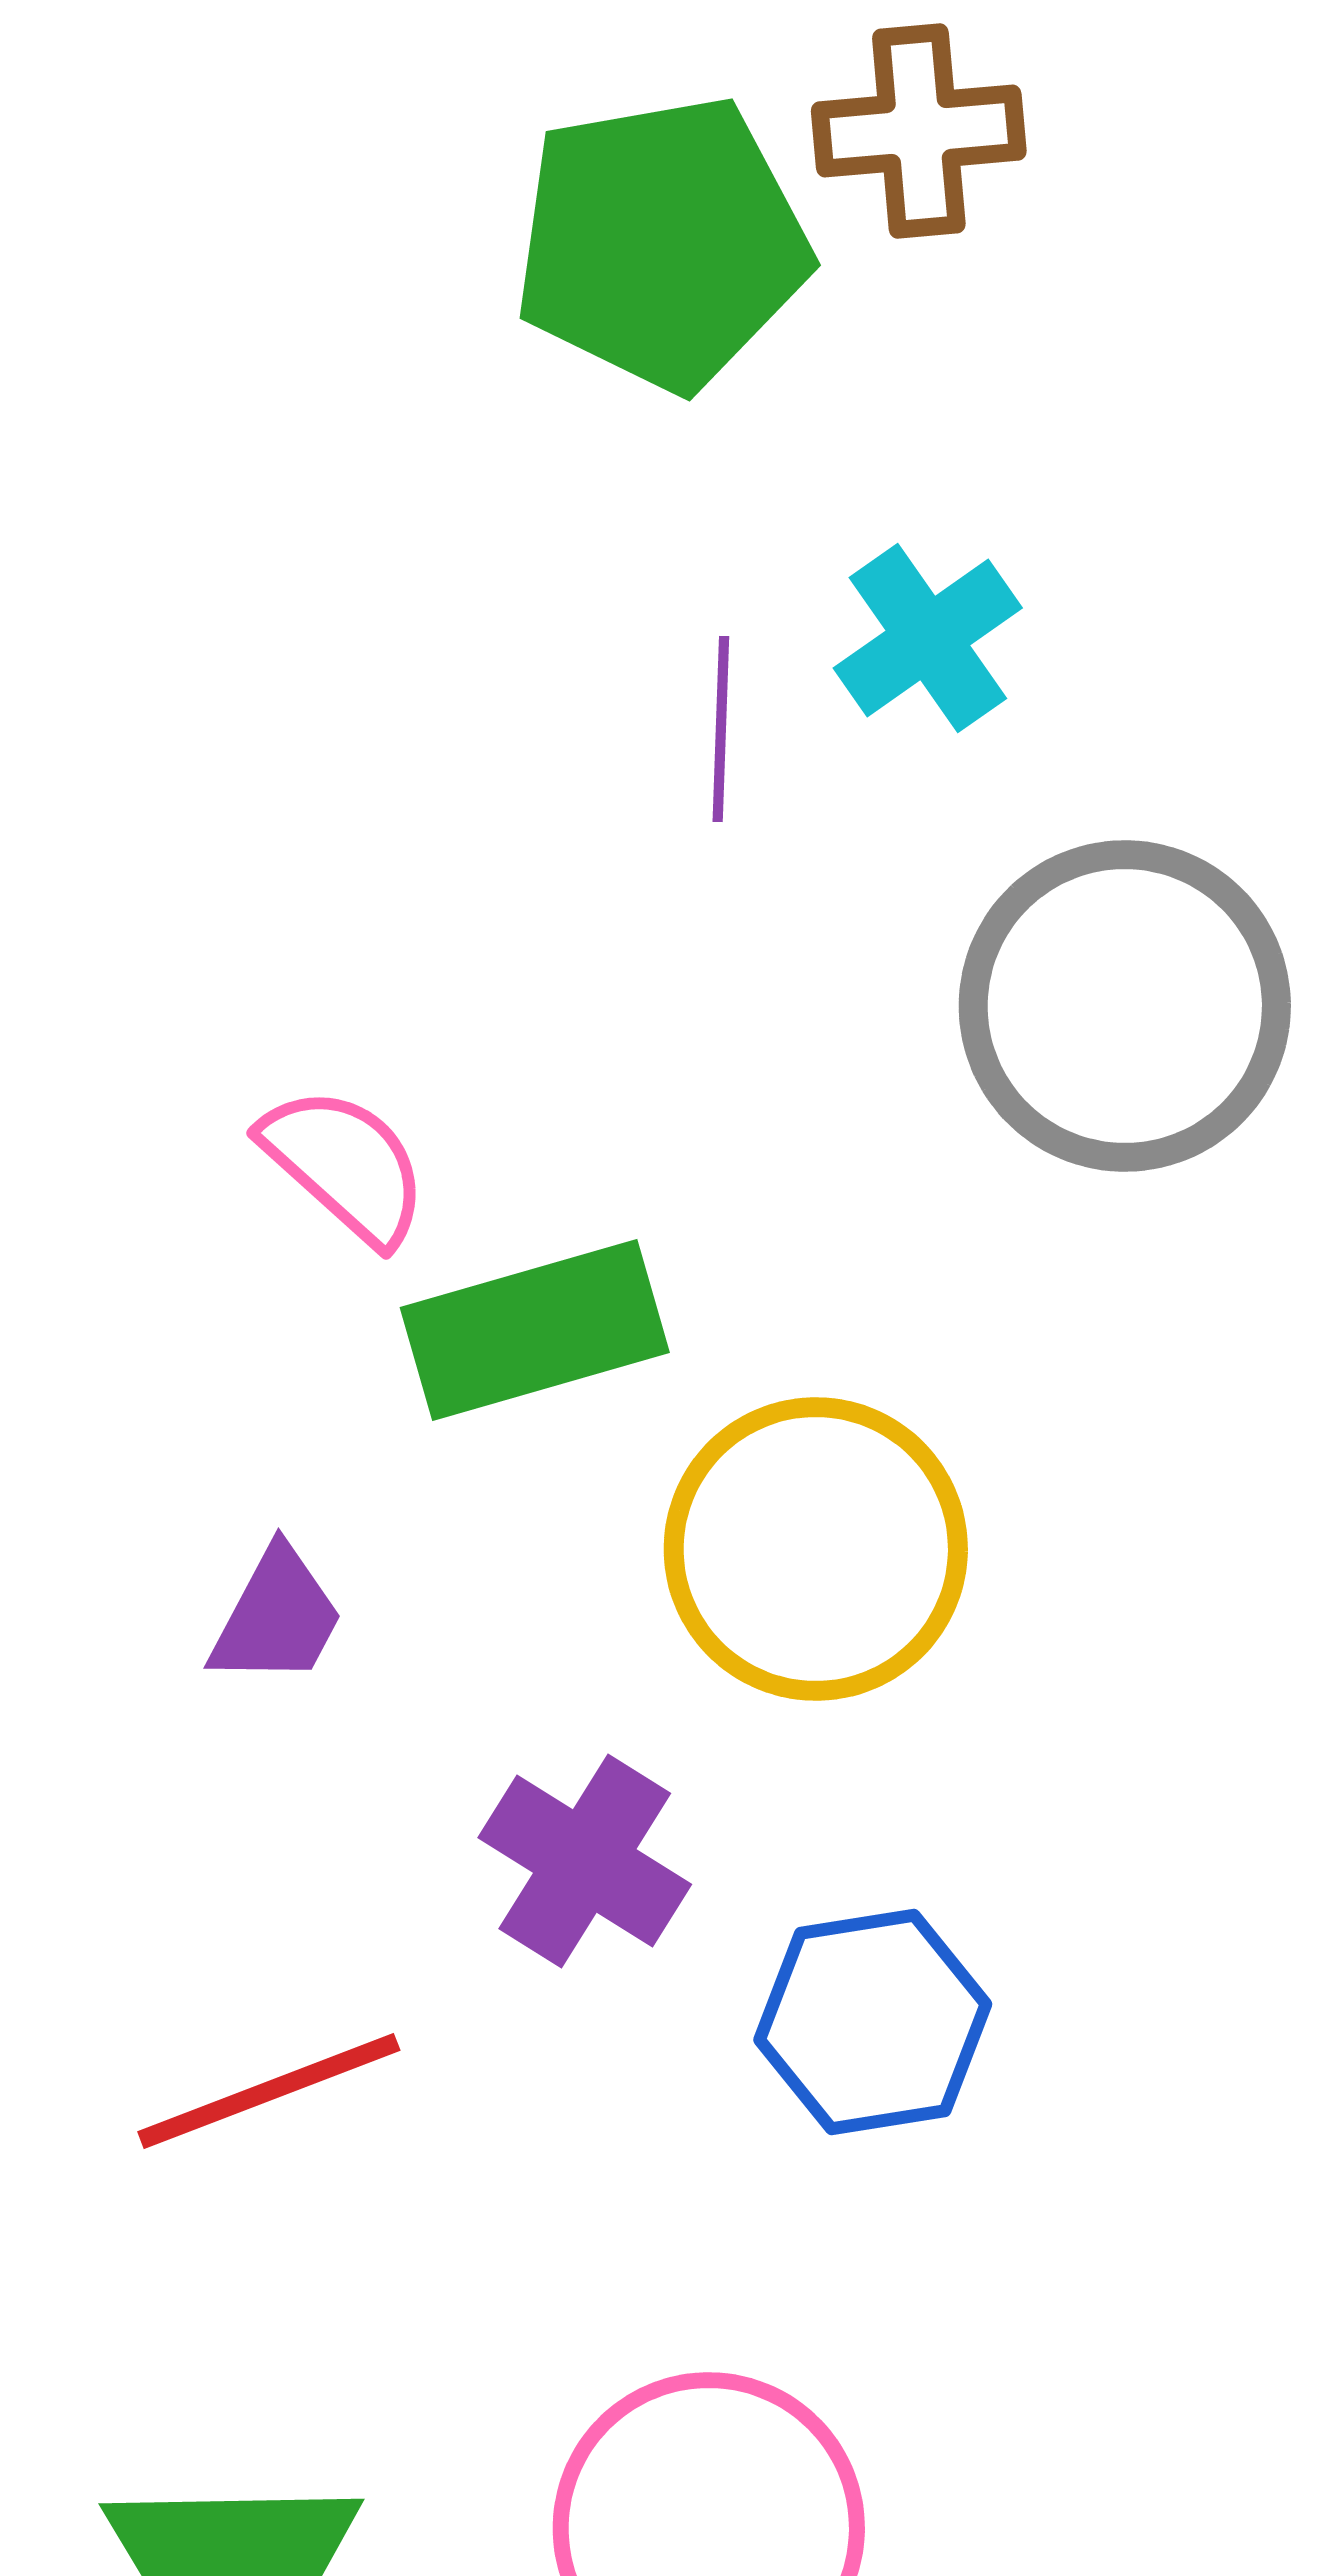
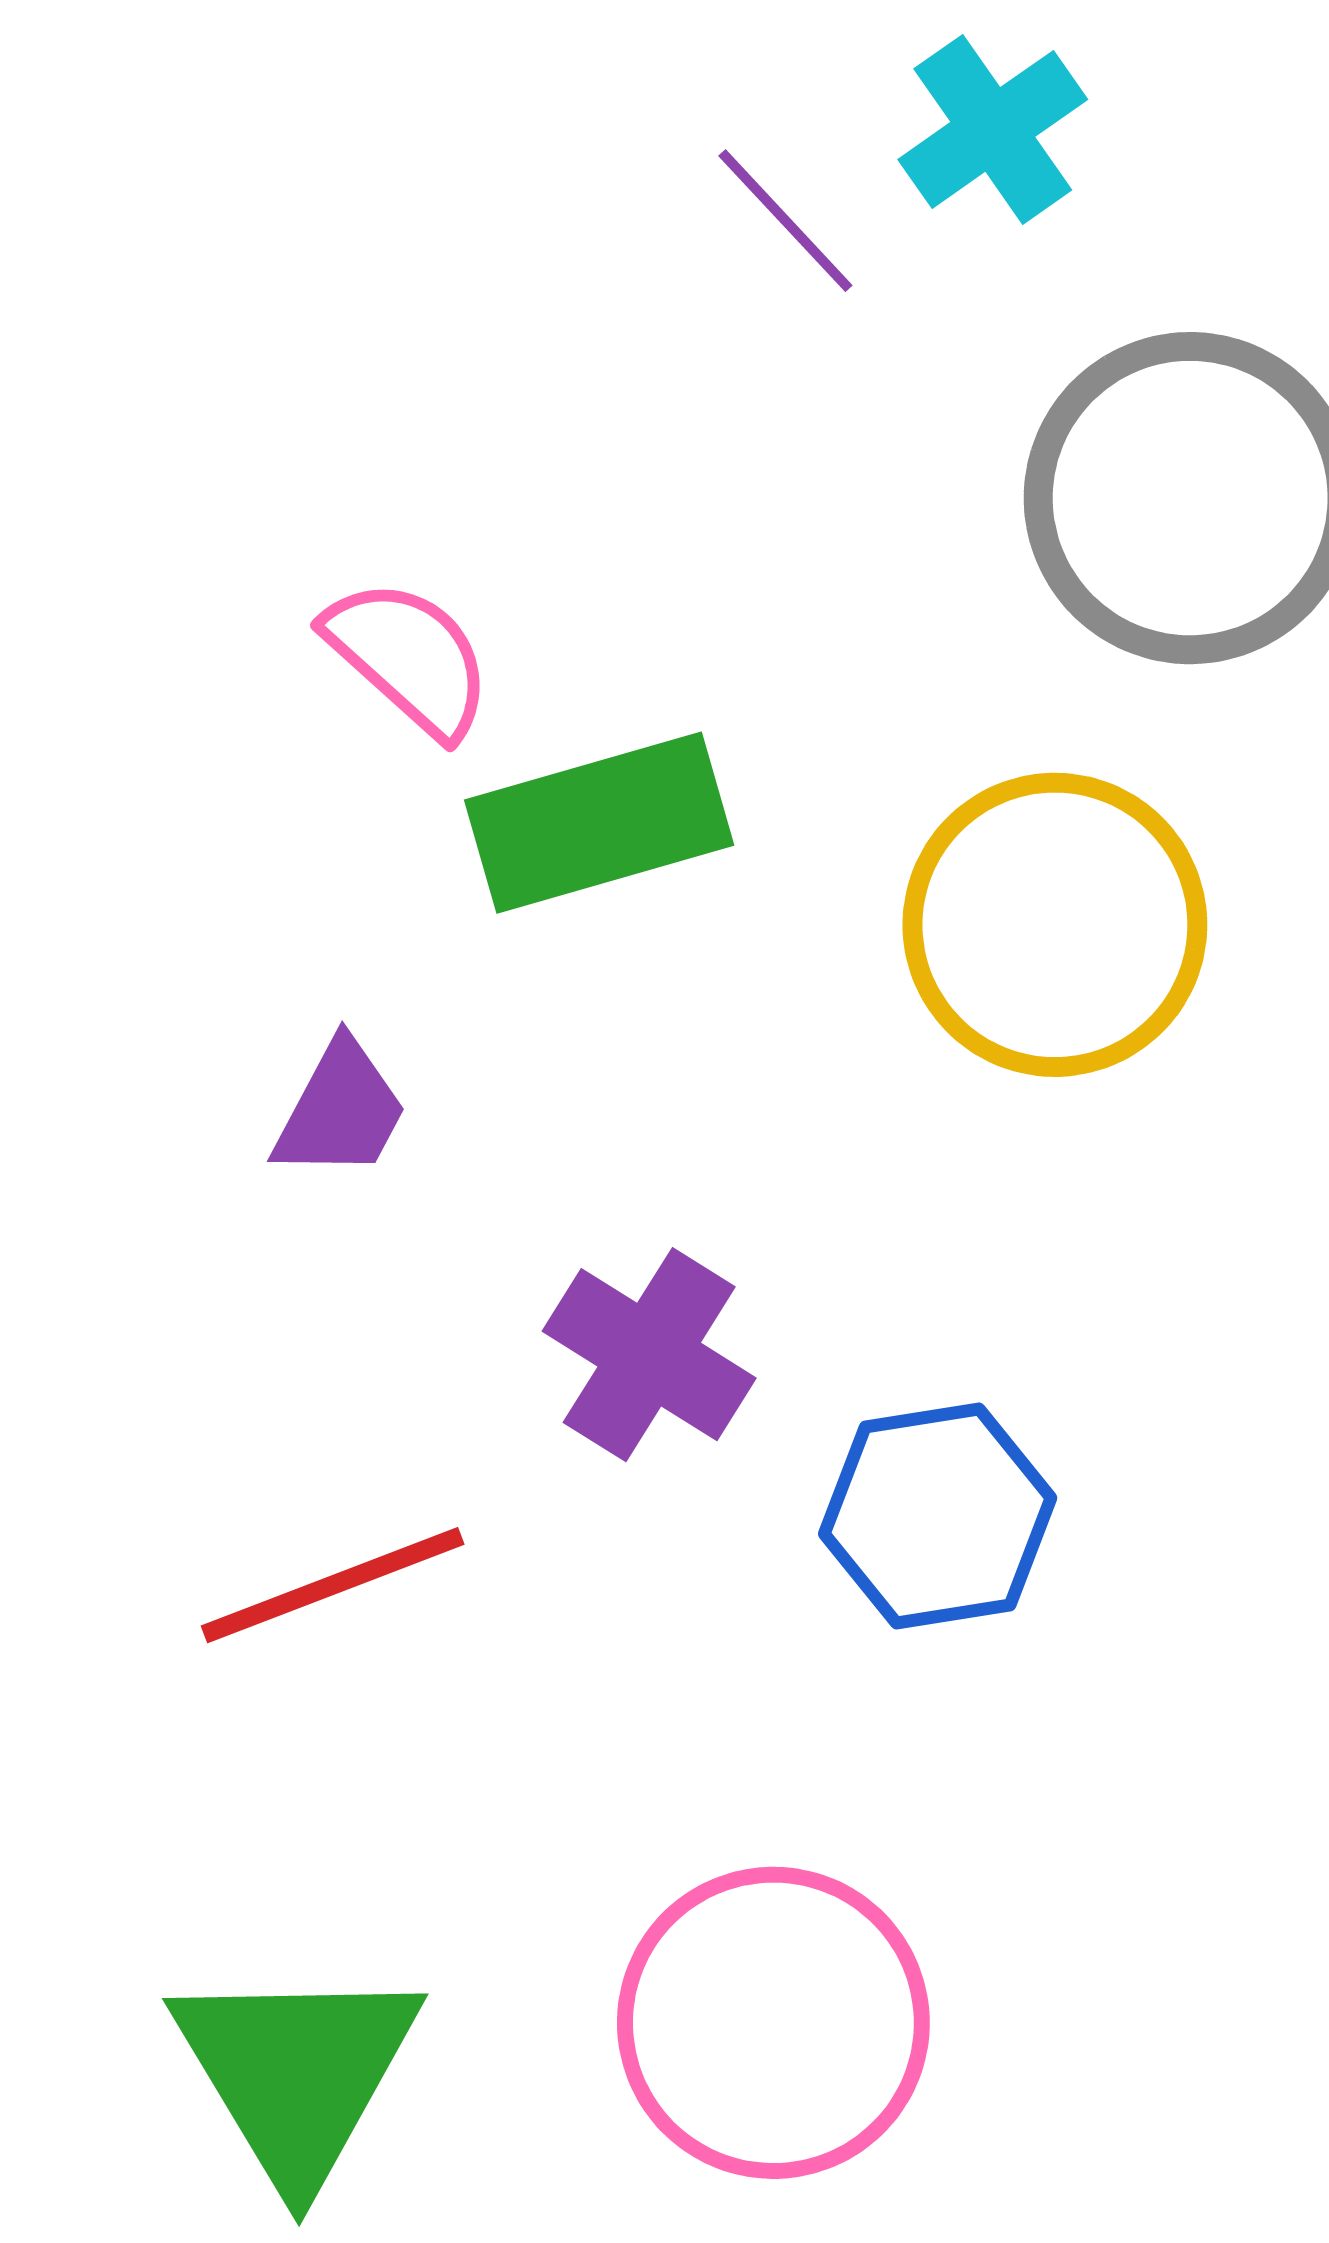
purple line: (721, 729) -> (785, 221), turned -45
yellow circle: (816, 1549) -> (1055, 925), moved

